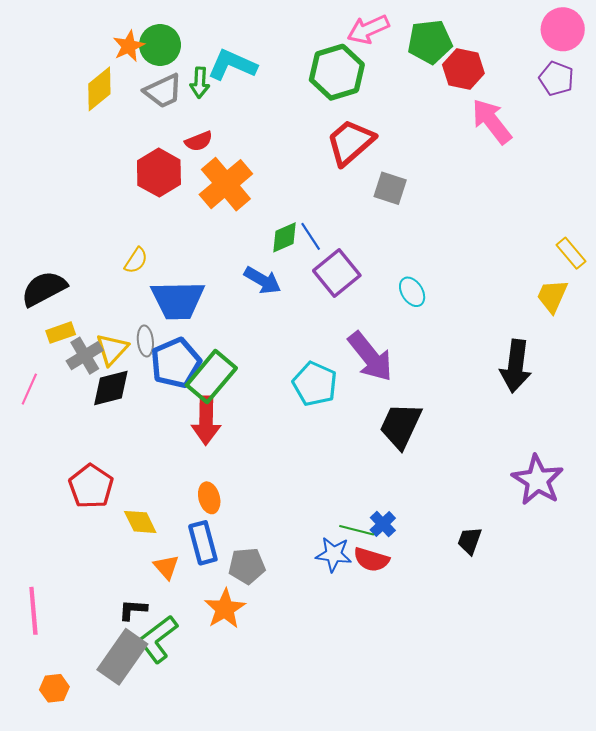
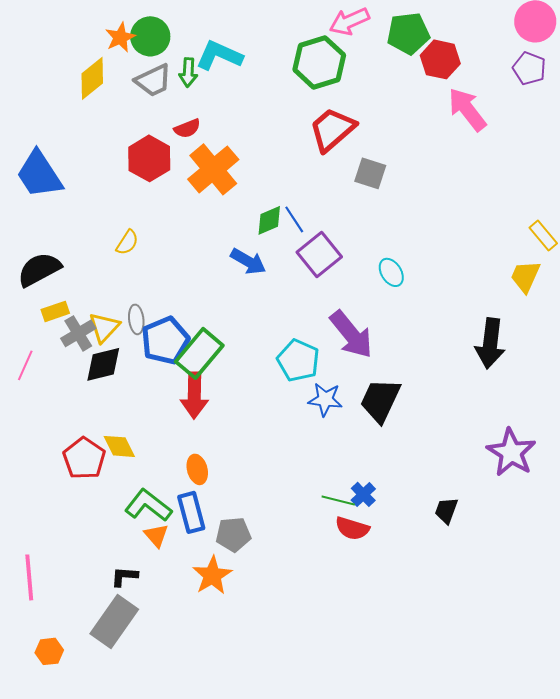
blue trapezoid: (178, 300) -> (39, 174), moved, turned 58
yellow diamond: (140, 522) -> (119, 446), moved
blue star: (334, 554) -> (325, 399), moved
green L-shape: (158, 639) -> (148, 505), moved, turned 75

